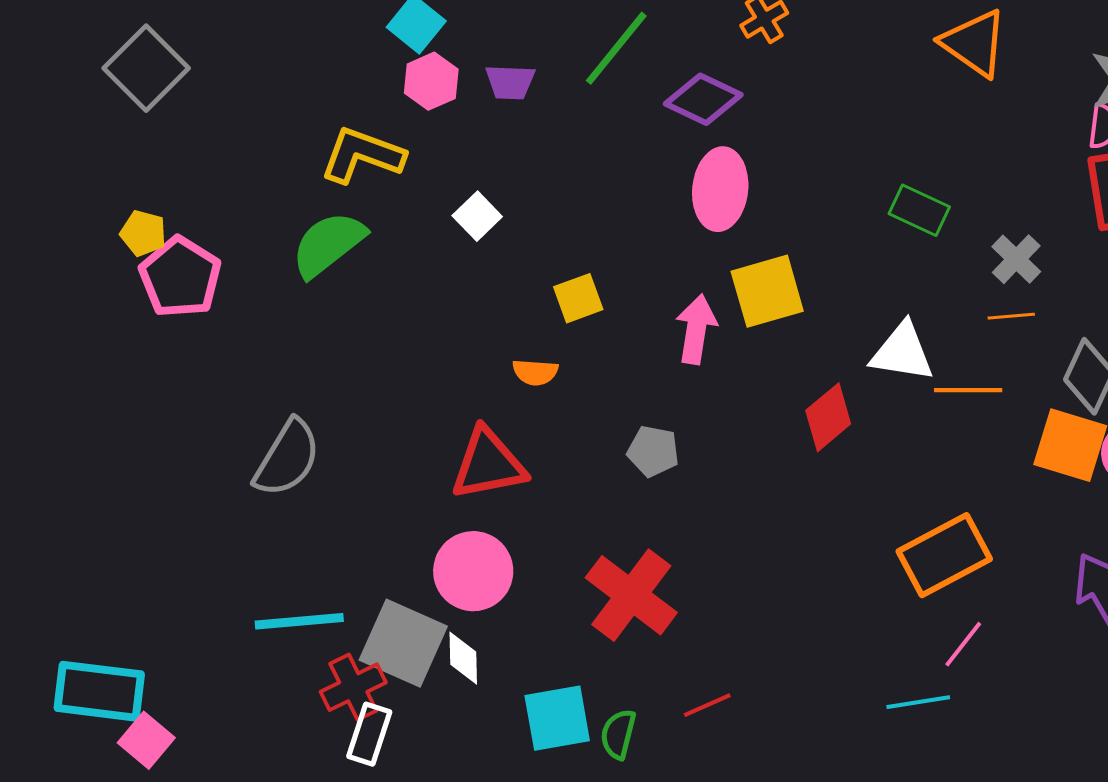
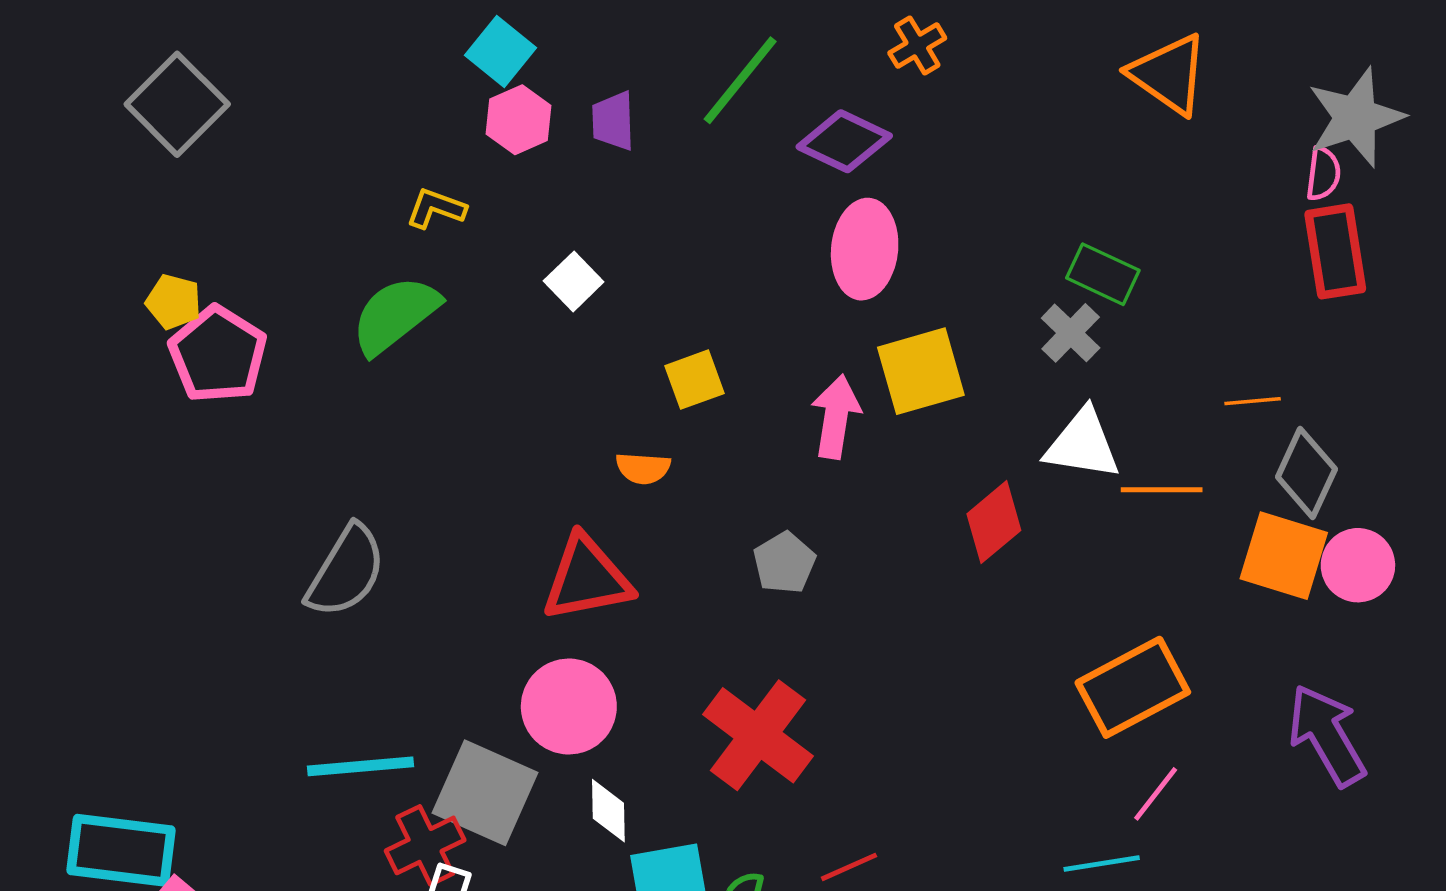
purple trapezoid: (510, 82) -> (613, 121), turned 86
yellow L-shape: (362, 155) -> (436, 208), size x0.6
gray cross: (1016, 259) -> (1071, 333), moved
orange line: (1011, 316) -> (1253, 401), moved
gray pentagon: (653, 451) -> (784, 563), turned 30
white diamond: (463, 658) -> (608, 811), moved

